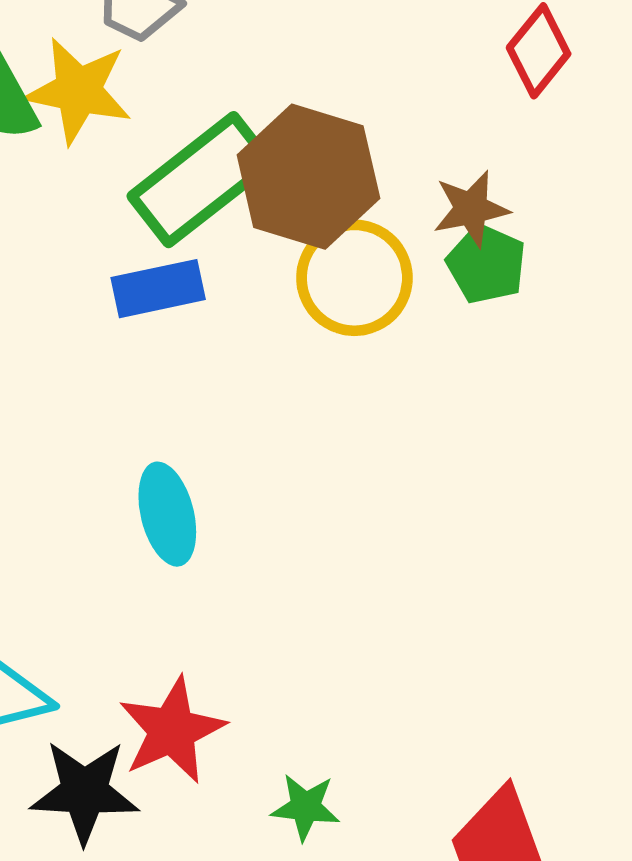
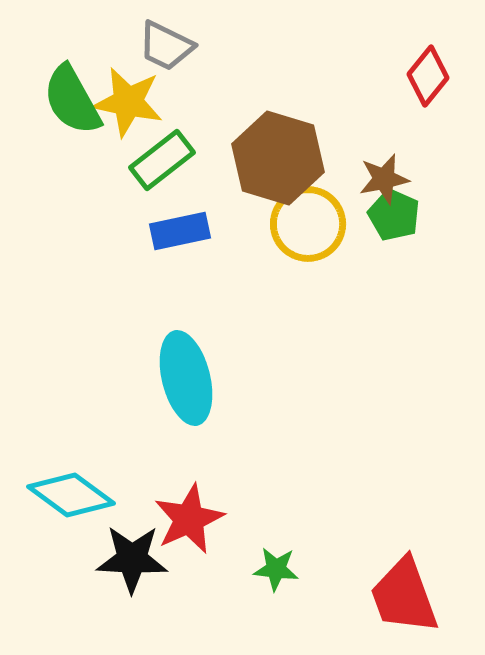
green rectangle: (201, 180) -> (162, 160), moved, size x0.7
cyan ellipse: (167, 514) -> (186, 378), size x1.4

